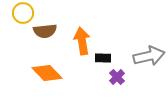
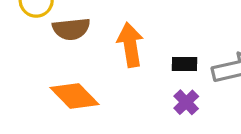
black rectangle: (103, 58) -> (185, 64), moved

